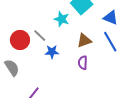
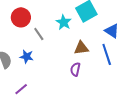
red circle: (20, 40) -> (21, 17), moved
blue star: (52, 52) -> (27, 57), moved

